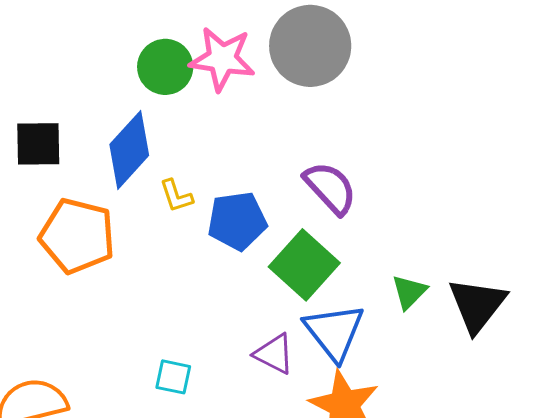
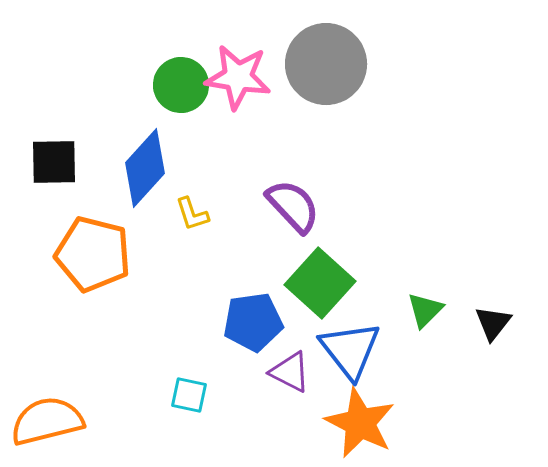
purple semicircle: (330, 188) -> (293, 206), moved
blue pentagon: (237, 221) -> (253, 322), moved
black triangle: (477, 305) -> (493, 323), size x0.6

